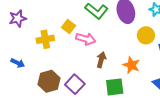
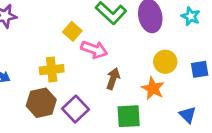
yellow circle: (146, 35) -> (165, 62), moved
yellow cross: (45, 39) -> (52, 70), moved

